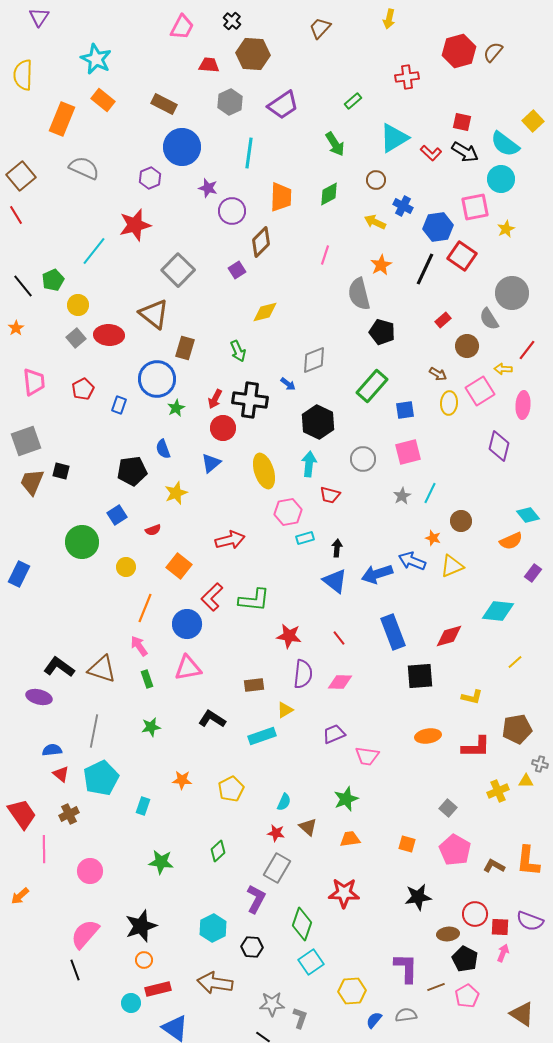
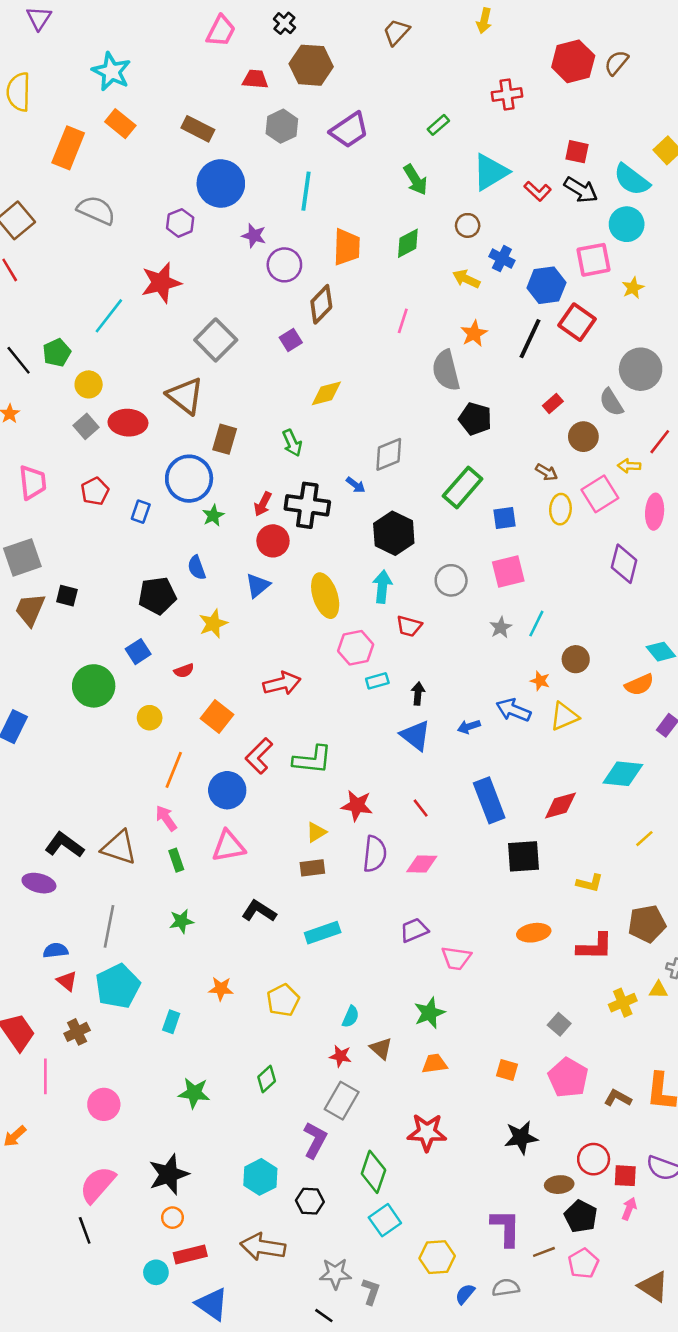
blue arrow: (377, 574) -> (469, 727), size x0.6
yellow triangle: (285, 710) -> (316, 832), moved

